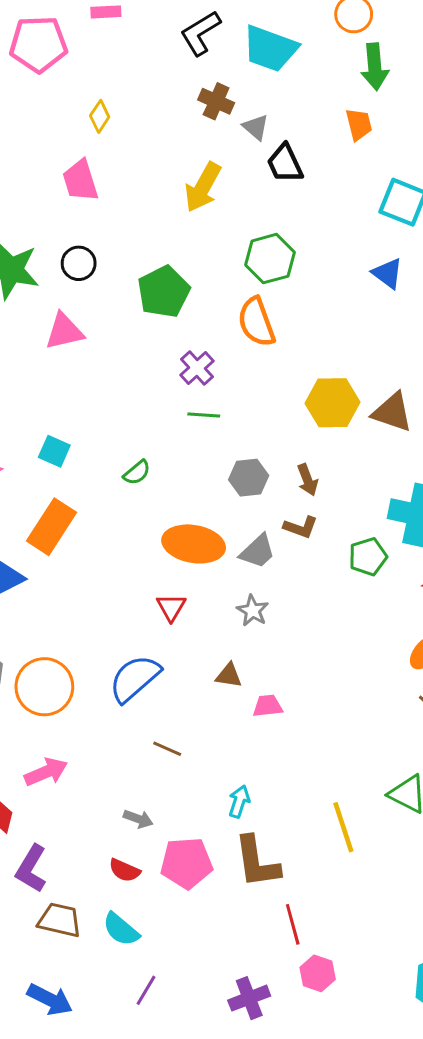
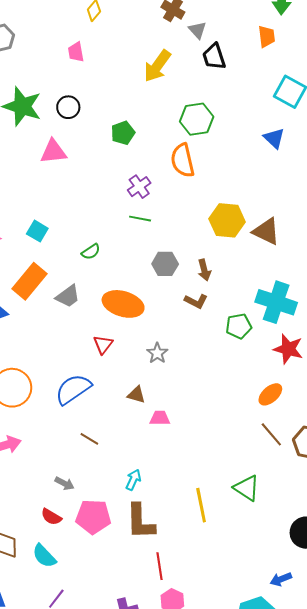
pink trapezoid: (80, 181) -> (76, 52), size x0.7
green pentagon: (164, 292) -> (123, 133), size x0.7
gray trapezoid: (258, 551) -> (68, 296), moved

